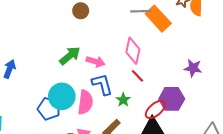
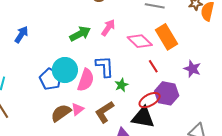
orange rectangle: (158, 19) -> (166, 37), moved
pink diamond: (133, 51) -> (140, 41), turned -70
pink arrow: (95, 62) -> (108, 28), moved, turned -84
red line: (138, 76) -> (153, 66), moved

